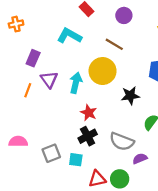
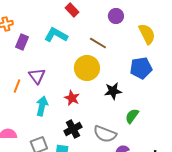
purple circle: (124, 15) -> (116, 16), moved
purple rectangle: (33, 58) -> (22, 42), moved
cyan arrow: (76, 83) -> (42, 106), moved
red star: (89, 113) -> (72, 98), moved

